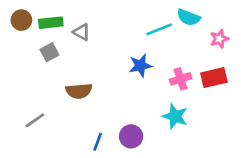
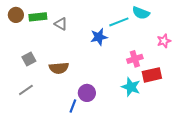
pink star: (219, 39) -> (164, 41), moved
gray square: (49, 52) -> (29, 59), moved
blue star: (140, 66) -> (99, 37), moved
red rectangle: (214, 78) -> (152, 75), moved
purple circle: (131, 136) -> (87, 93), moved

